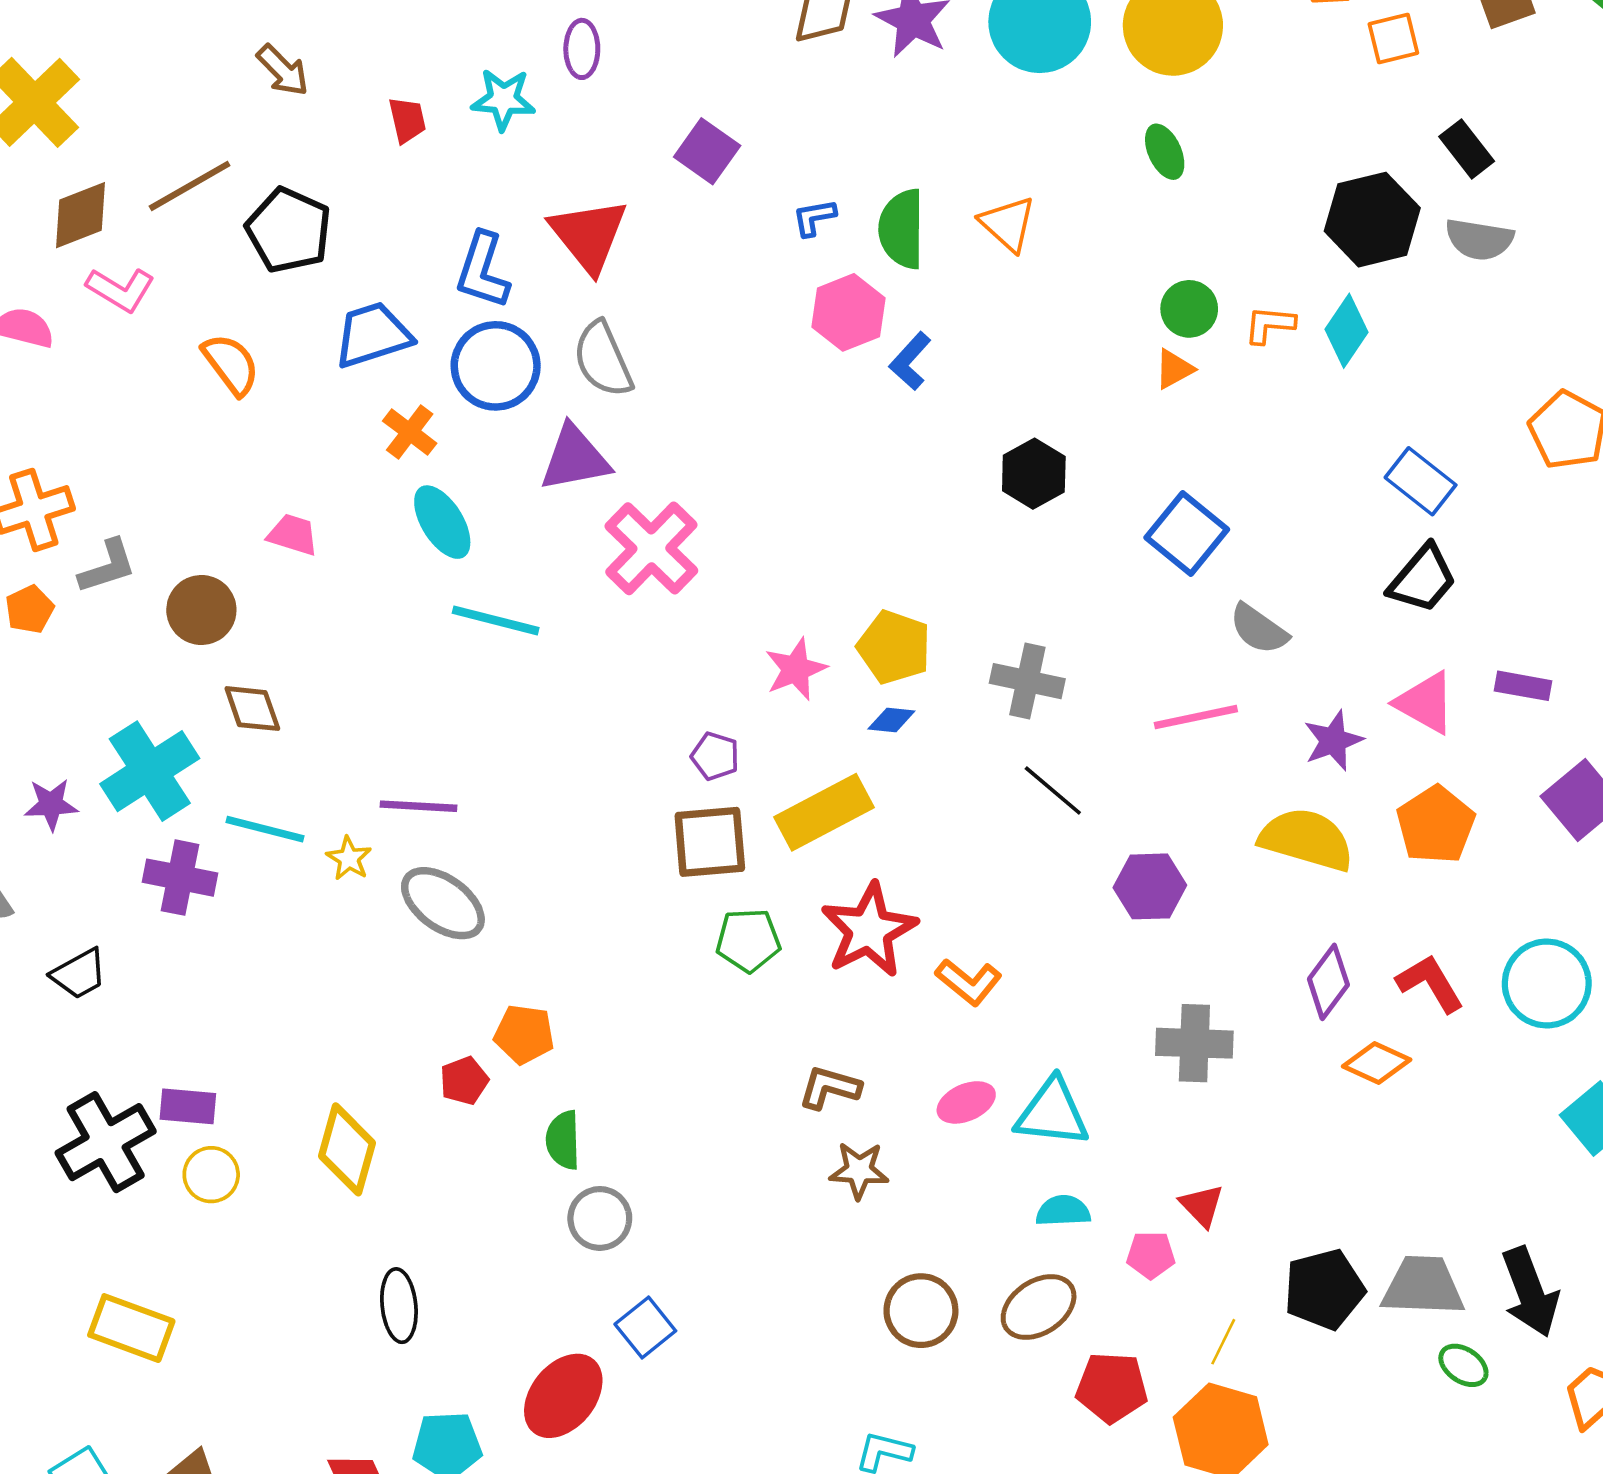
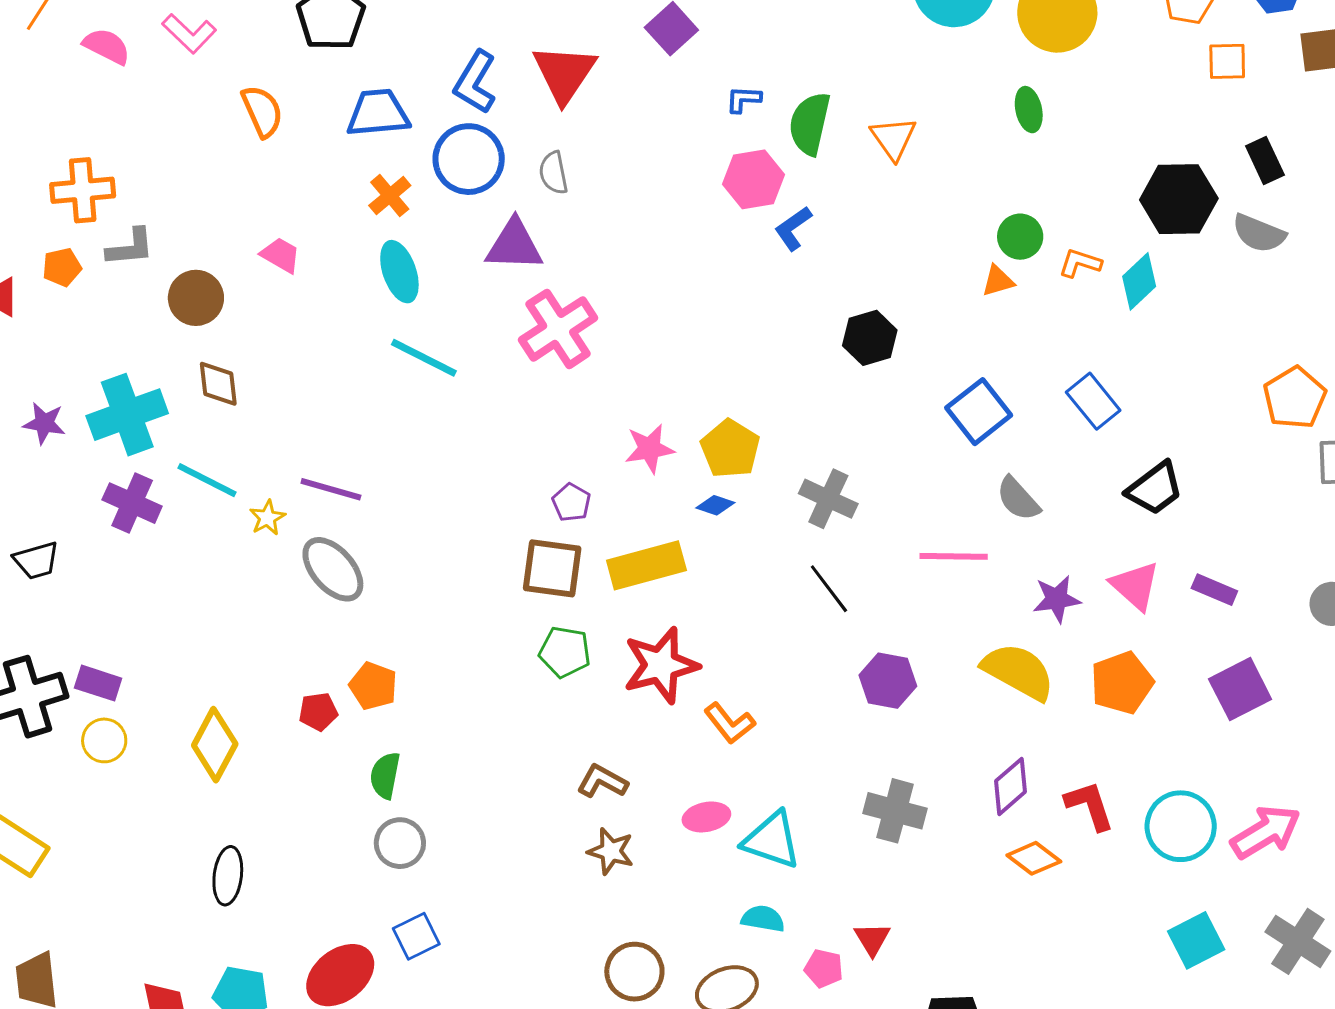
gray semicircle: (603, 359) -> (553, 173), size x0.7
blue rectangle: (1421, 481) -> (1093, 401), moved

